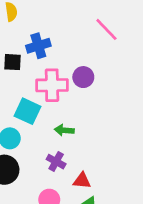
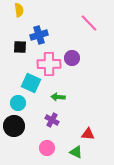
red triangle: (82, 181) -> (88, 134), moved

